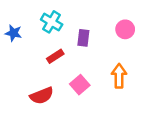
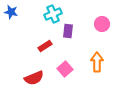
cyan cross: (52, 22) -> (53, 14), moved, turned 36
blue star: (14, 33) -> (11, 12), moved

